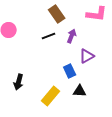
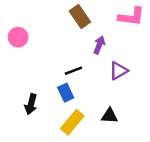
black line: (49, 36) -> (73, 71), moved
blue rectangle: (70, 71) -> (66, 93), moved

